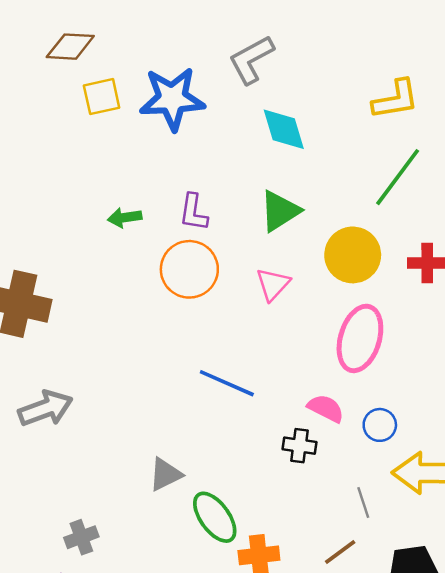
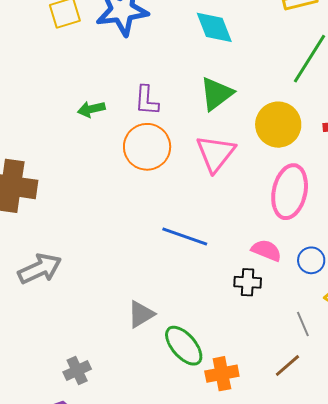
pink triangle: (273, 284) -> (216, 153), size x1.4

